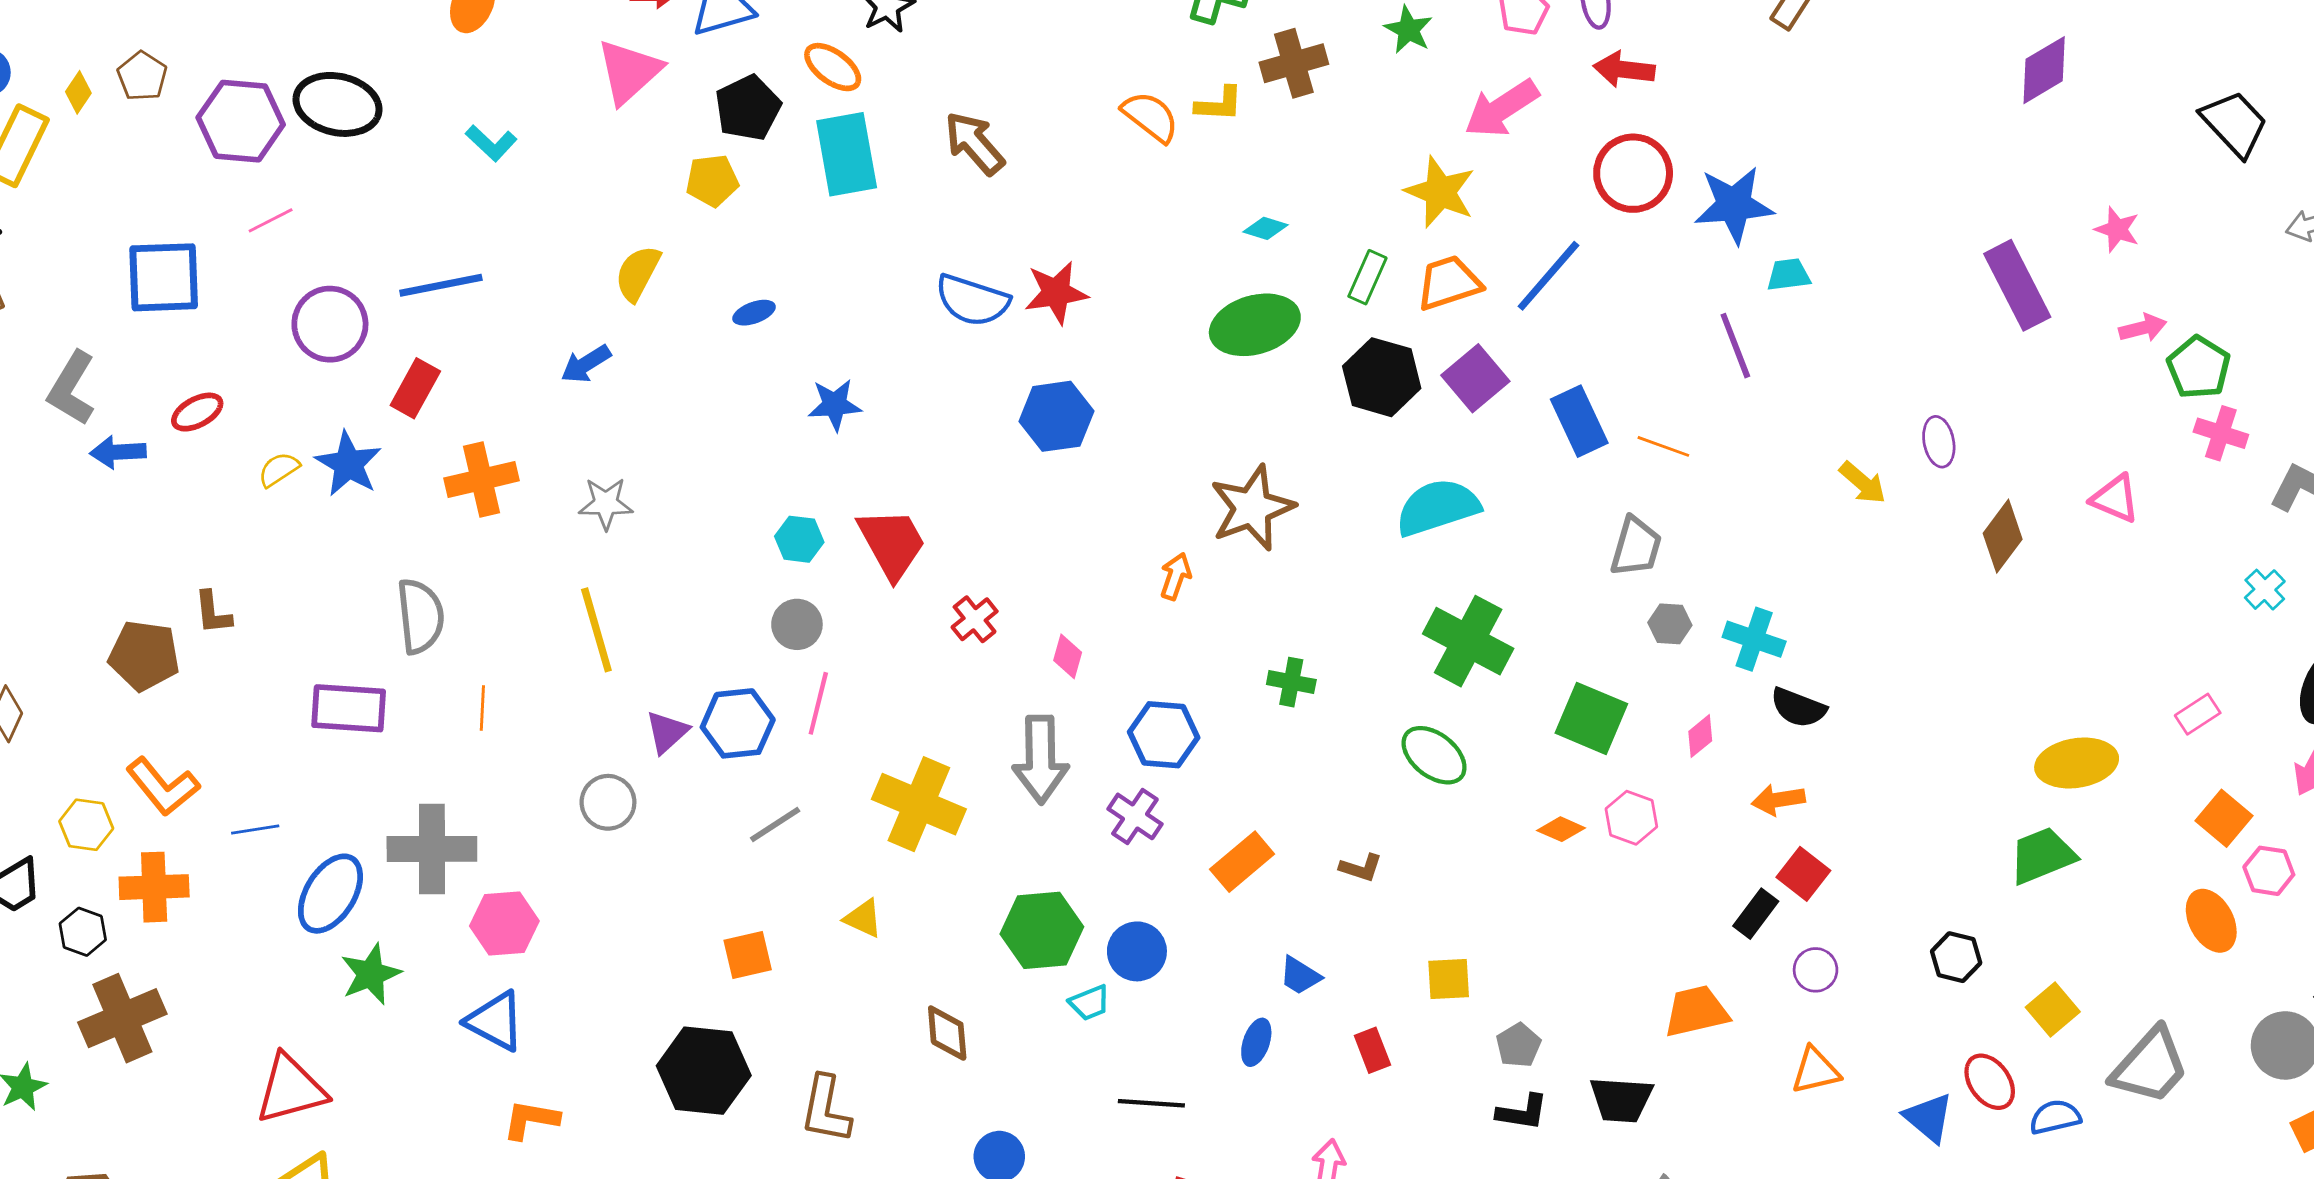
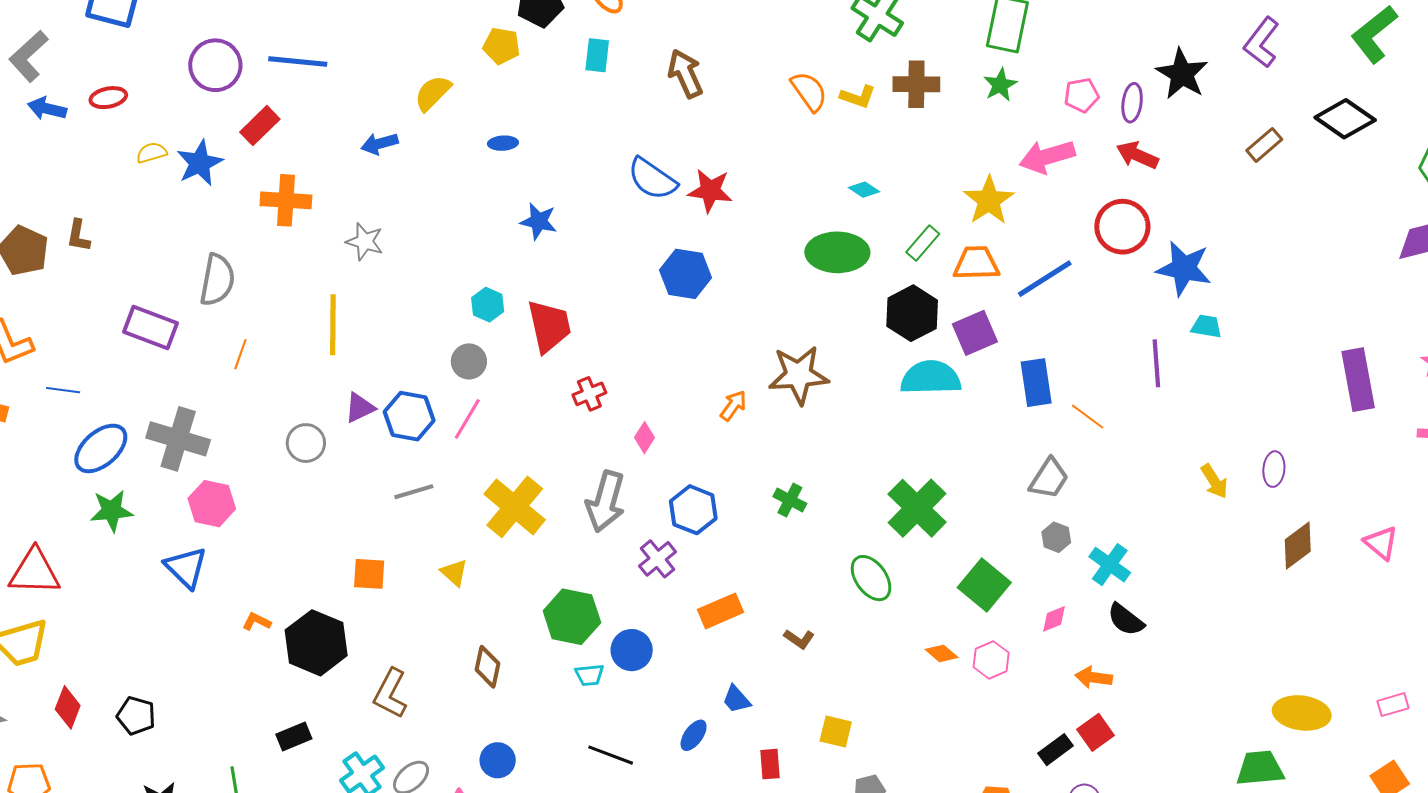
cyan rectangle: (847, 154) -> (597, 55), size x0.6
cyan semicircle: (1438, 507) -> (931, 378), moved
orange L-shape: (531, 1120) -> (257, 622), moved, size x0.7

